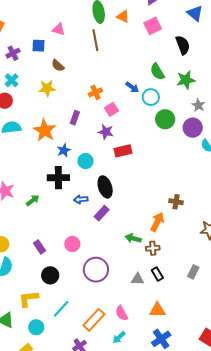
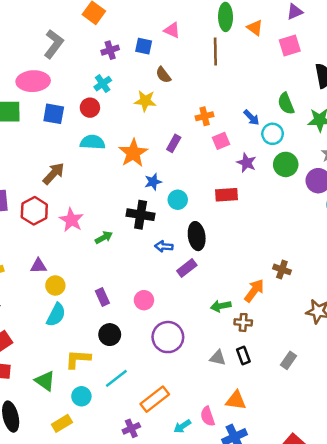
purple star: (106, 132) -> (247, 163), moved
green arrow: (133, 238) -> (221, 306), turned -35
pink semicircle: (122, 313) -> (208, 416), moved

